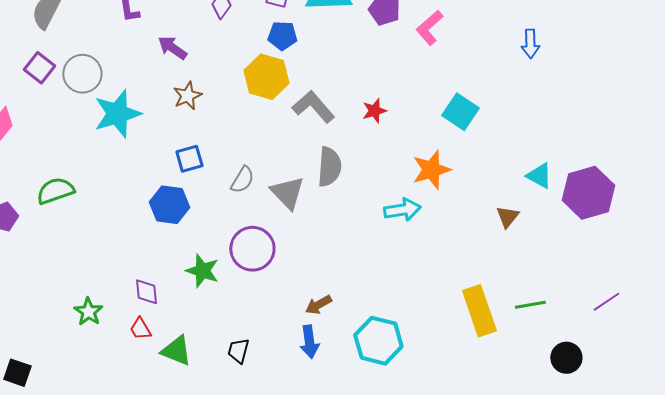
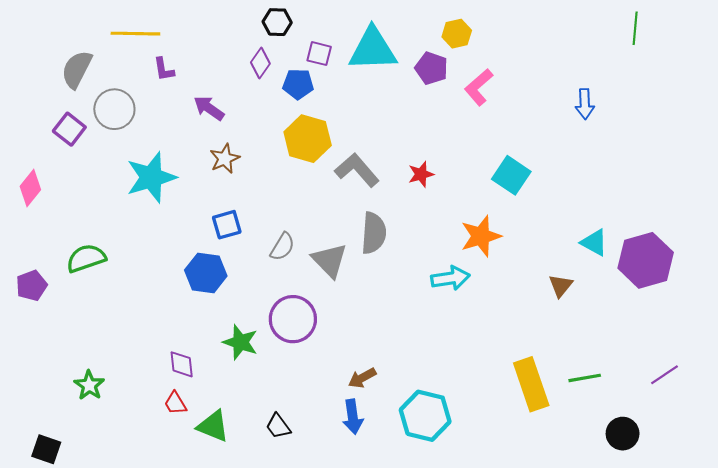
blue pentagon: (282, 36) -> (298, 84), moved
gray circle: (82, 74) -> (114, 109), moved
green star: (88, 312) -> (89, 385), moved
black trapezoid: (238, 351) -> (278, 426), turned -52

